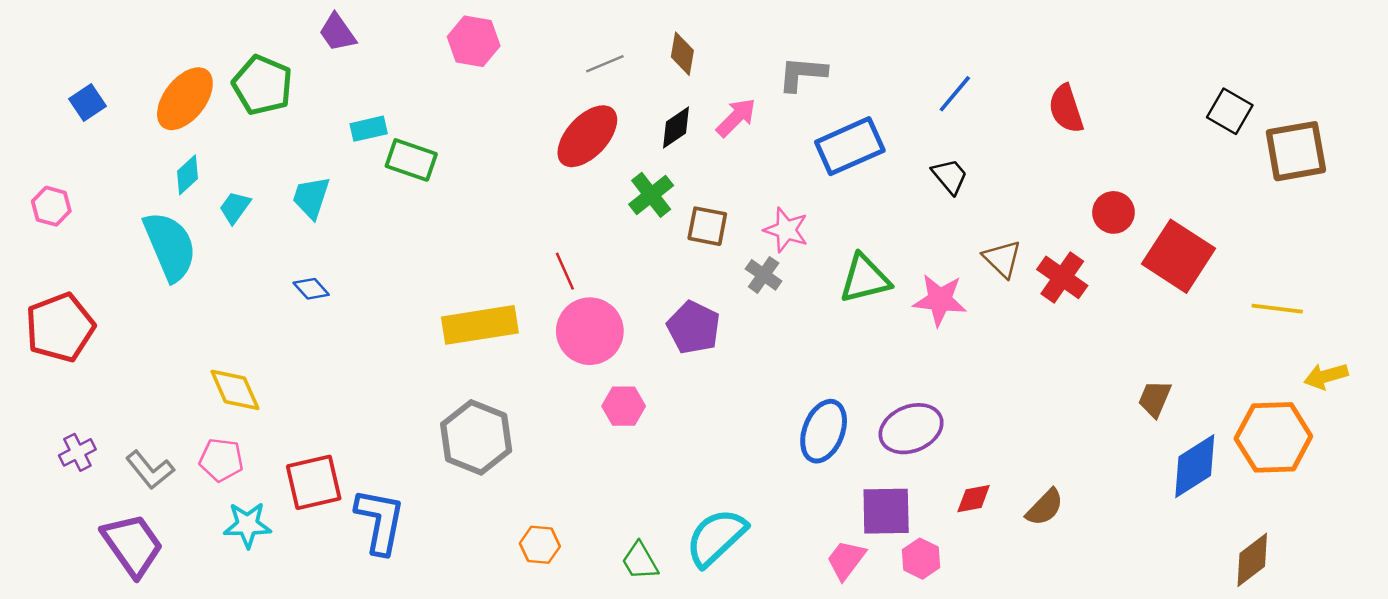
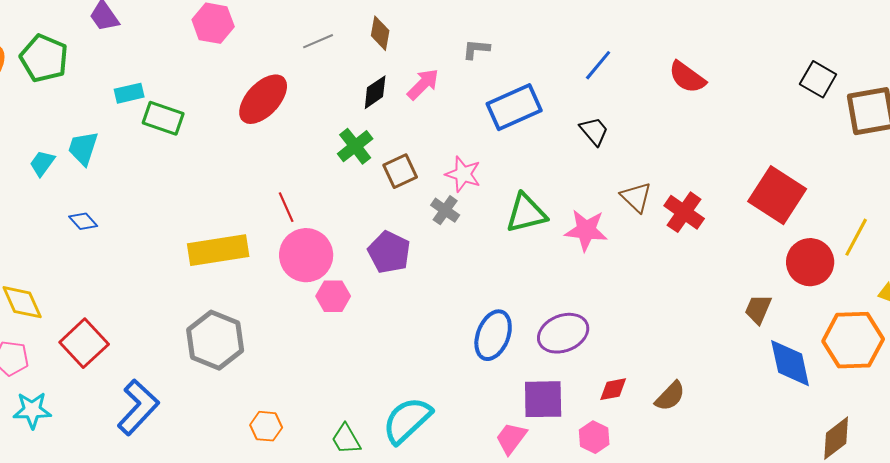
gray L-shape: (802, 74) -> (476, 49), size x0.7
red semicircle: (1066, 109) -> (687, 77), turned -36
red ellipse: (587, 136) -> (263, 99), moved
cyan trapezoid: (235, 207) -> (42, 163), moved
red circle: (1113, 212) -> (810, 262), moved, size x1.4
brown square: (707, 226) -> (400, 171), turned -36
yellow line: (1277, 309) -> (856, 237), turned -69
pink hexagon: (624, 406) -> (333, 296), moved
blue diamond: (1195, 466) -> (790, 363), turned -70
red square: (314, 482) -> (84, 343), moved, turned -30
blue L-shape: (380, 521) -> (138, 407), turned 32
pink hexagon: (921, 559) -> (594, 437), moved

